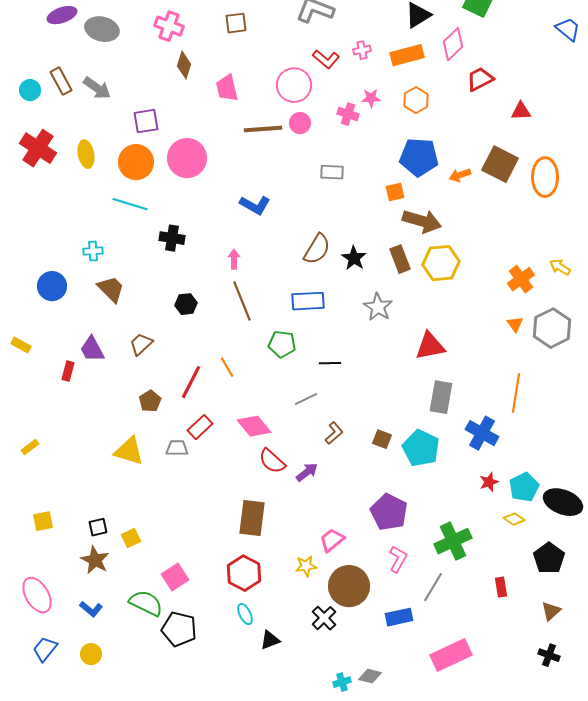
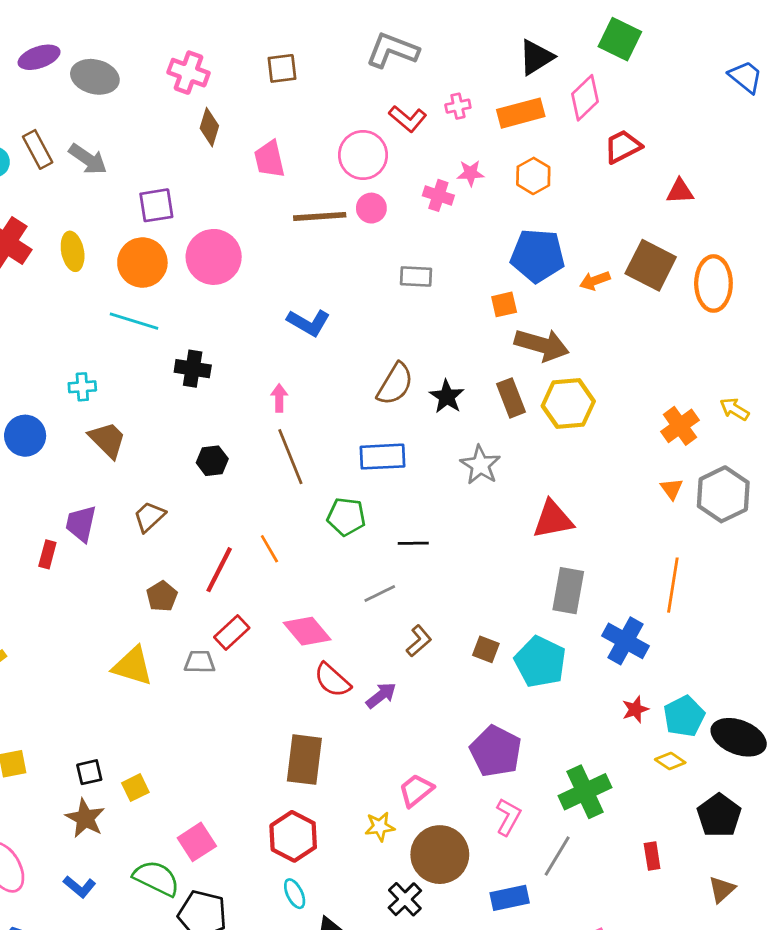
purple trapezoid: (92, 349) -> (81, 524), turned 40

